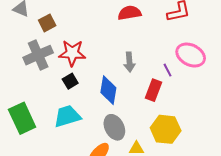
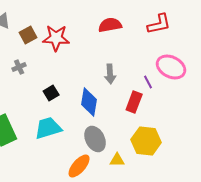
red star: (72, 53) -> (56, 38), moved
gray cross: (38, 55) -> (19, 67), size x0.5

